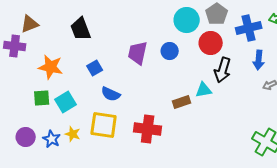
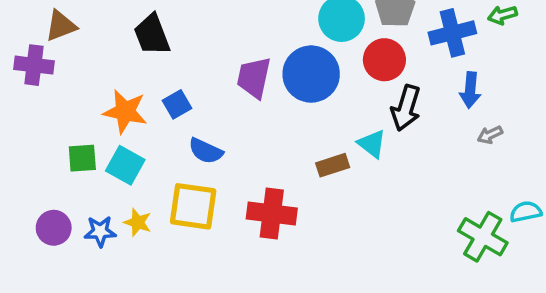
blue circle: (170, 51) -> (311, 74), size x1.8
orange star: (51, 67) -> (125, 112), moved
cyan triangle: (204, 90) -> (372, 144), turned 48
cyan square: (66, 102) -> (125, 165), turned -30
blue star: (52, 139) -> (100, 231), turned -30

